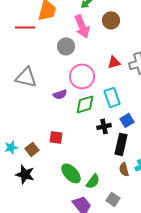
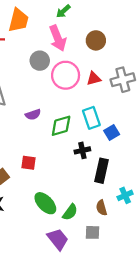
brown circle: (111, 20) -> (96, 40), moved
pink circle: (82, 76) -> (66, 75), moved
blue square: (127, 120) -> (112, 132), moved
brown semicircle: (124, 169) -> (101, 208), moved
gray square: (113, 199) -> (93, 232), turned -32

